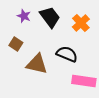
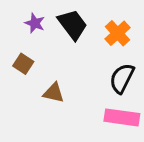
black semicircle: (67, 54) -> (122, 78), moved, turned -85
brown triangle: (37, 64) -> (54, 93), size x0.7

